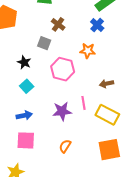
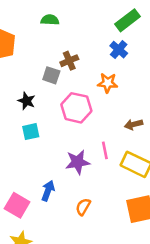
brown cross: (58, 24) -> (69, 61), moved, turned 32
cyan square: (27, 86) -> (31, 132), turned 32
blue arrow: (24, 115) -> (48, 191), moved, turned -56
pink square: (26, 140) -> (17, 205), moved, turned 30

